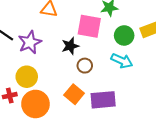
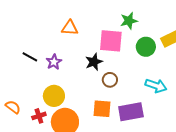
purple star: (30, 42) -> (54, 62), size x0.7
cyan arrow: (122, 61) -> (156, 86), moved
orange square: (74, 94) -> (102, 109), turned -30

